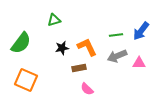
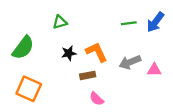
blue arrow: (141, 31) -> (155, 22), moved
green line: (116, 35) -> (129, 23), moved

